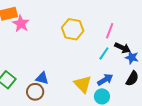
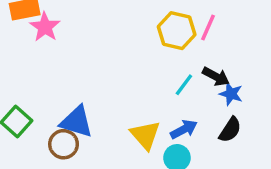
yellow hexagon: (73, 29) -> (177, 31), moved
pink line: (110, 31) -> (208, 27), moved
blue triangle: (42, 78) -> (77, 122), size x1.5

